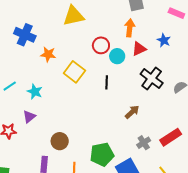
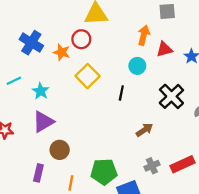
orange arrow: (130, 28) -> (144, 35), moved
blue cross: (25, 35) -> (31, 43), moved
red circle: (101, 45) -> (81, 39), moved
red triangle: (139, 49) -> (164, 49), moved
purple triangle: (29, 117) -> (43, 122), moved, size x1.5

